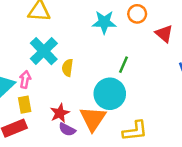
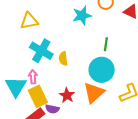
yellow rectangle: (25, 105) -> (38, 96), size x1.5
orange triangle: (93, 119) -> (94, 93), turned 30
purple semicircle: (67, 129) -> (52, 109), moved

